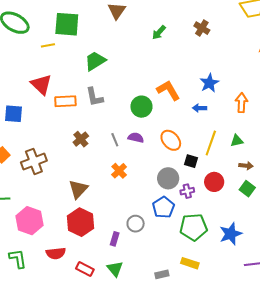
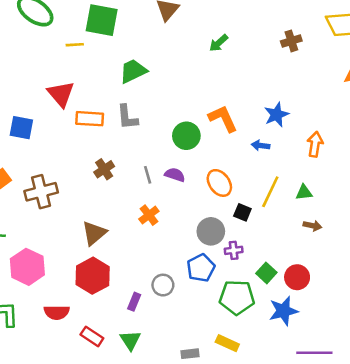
brown cross: (202, 28) -> (291, 41), moved, turned 35
red circle: (214, 182) -> (297, 277), moved
green square: (247, 189) -> (266, 273), moved

